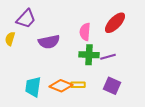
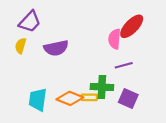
pink semicircle: (85, 32) -> (114, 39), moved
yellow semicircle: (10, 39) -> (21, 46), moved
green cross: (89, 55) -> (102, 87), moved

